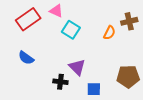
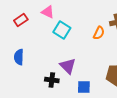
red rectangle: (28, 19) -> (21, 20), size x0.6
blue semicircle: (26, 58) -> (19, 57), turned 56

